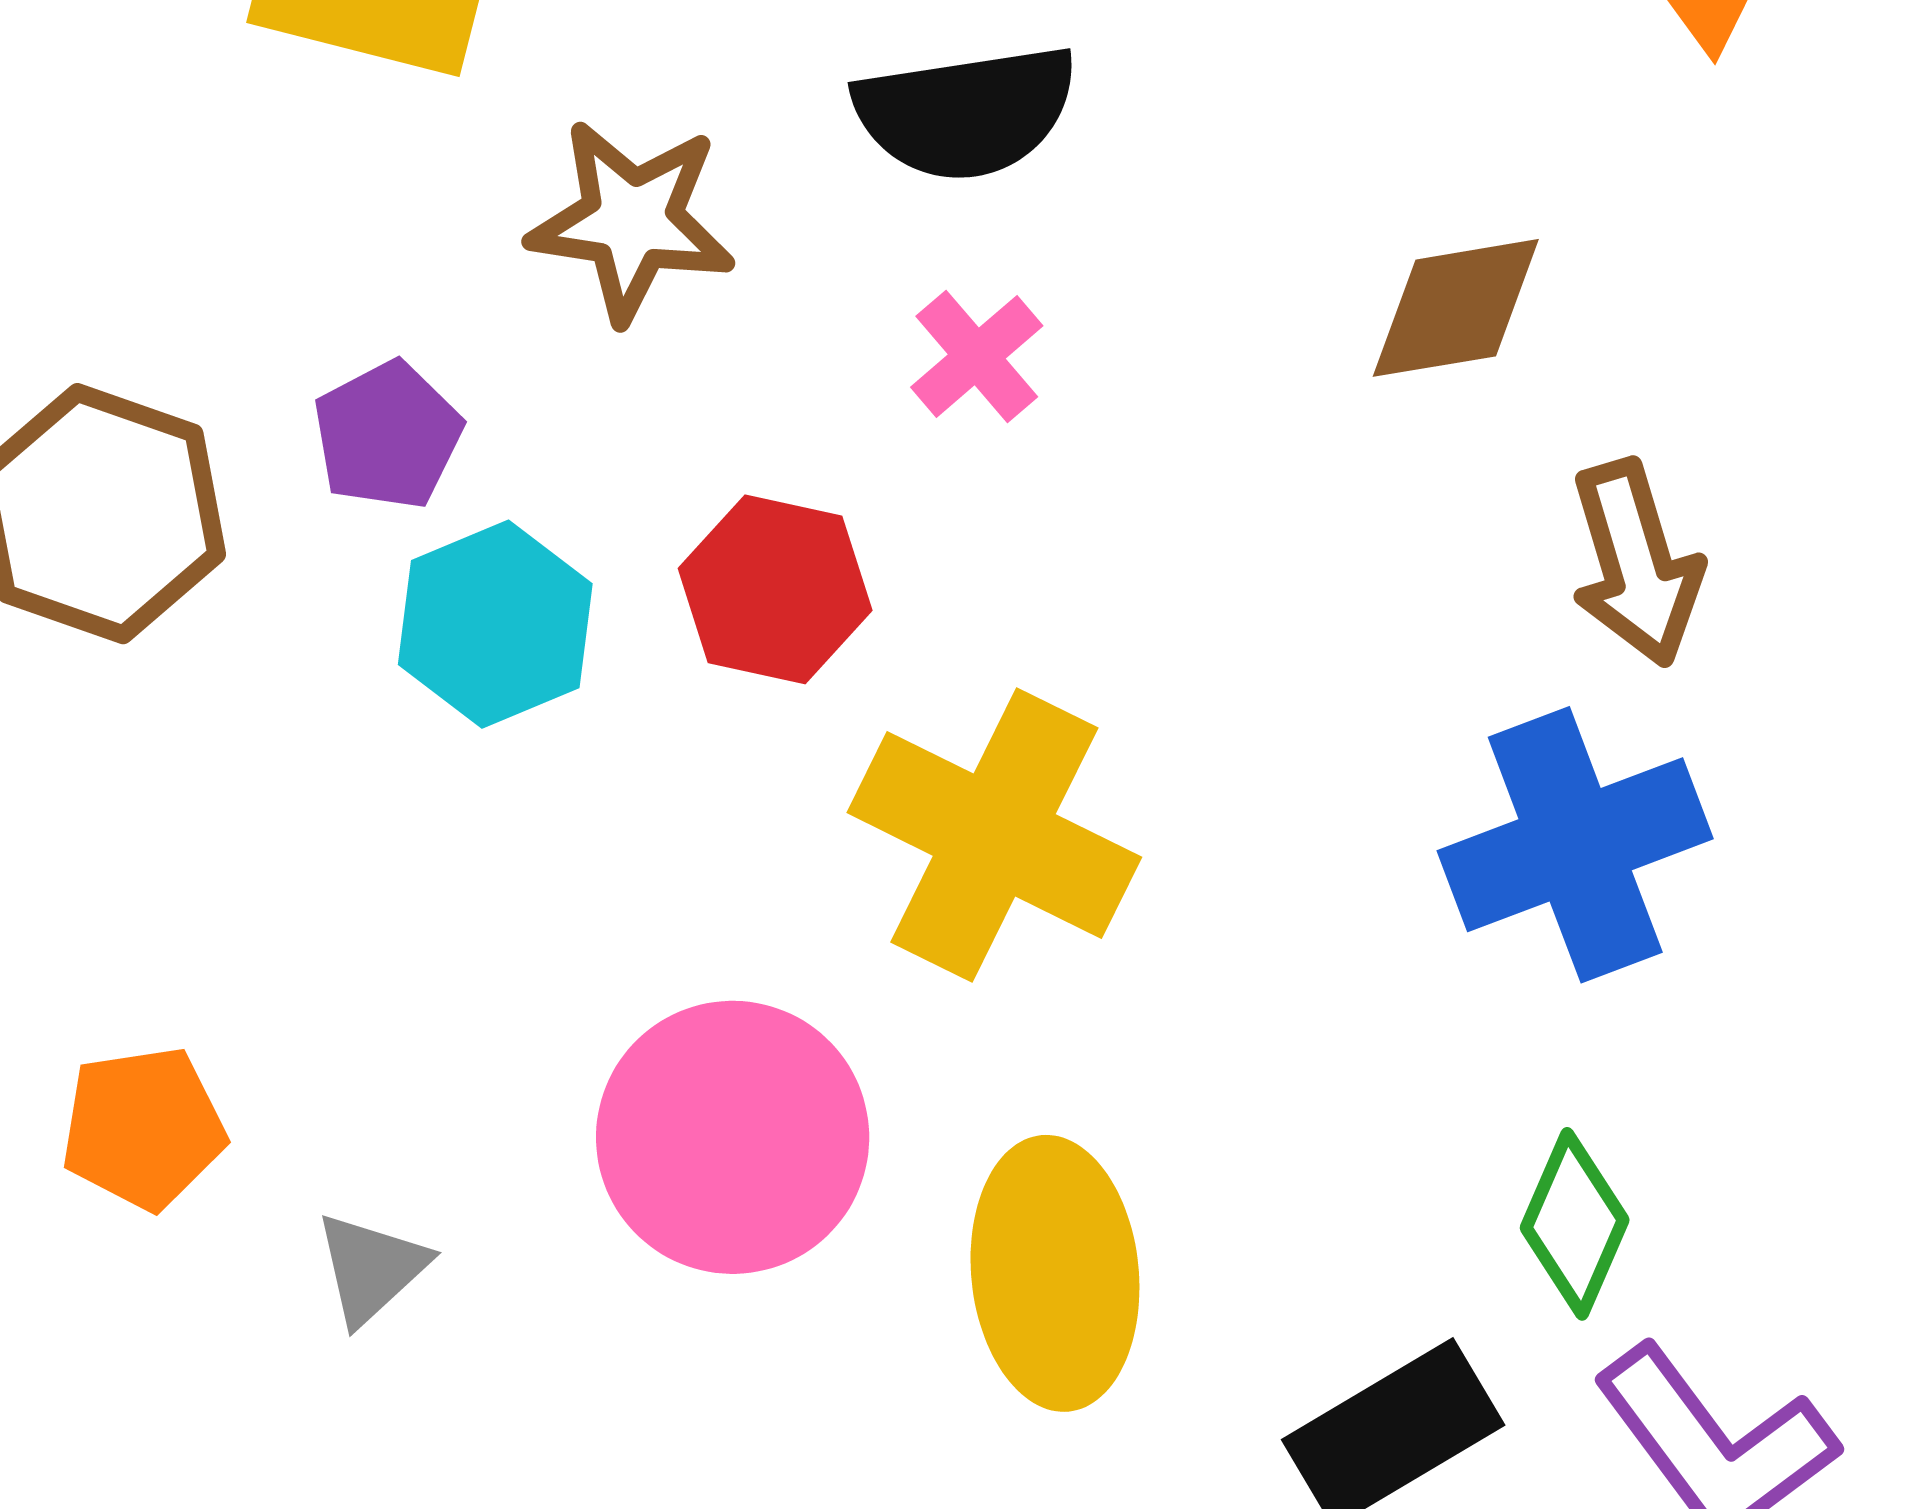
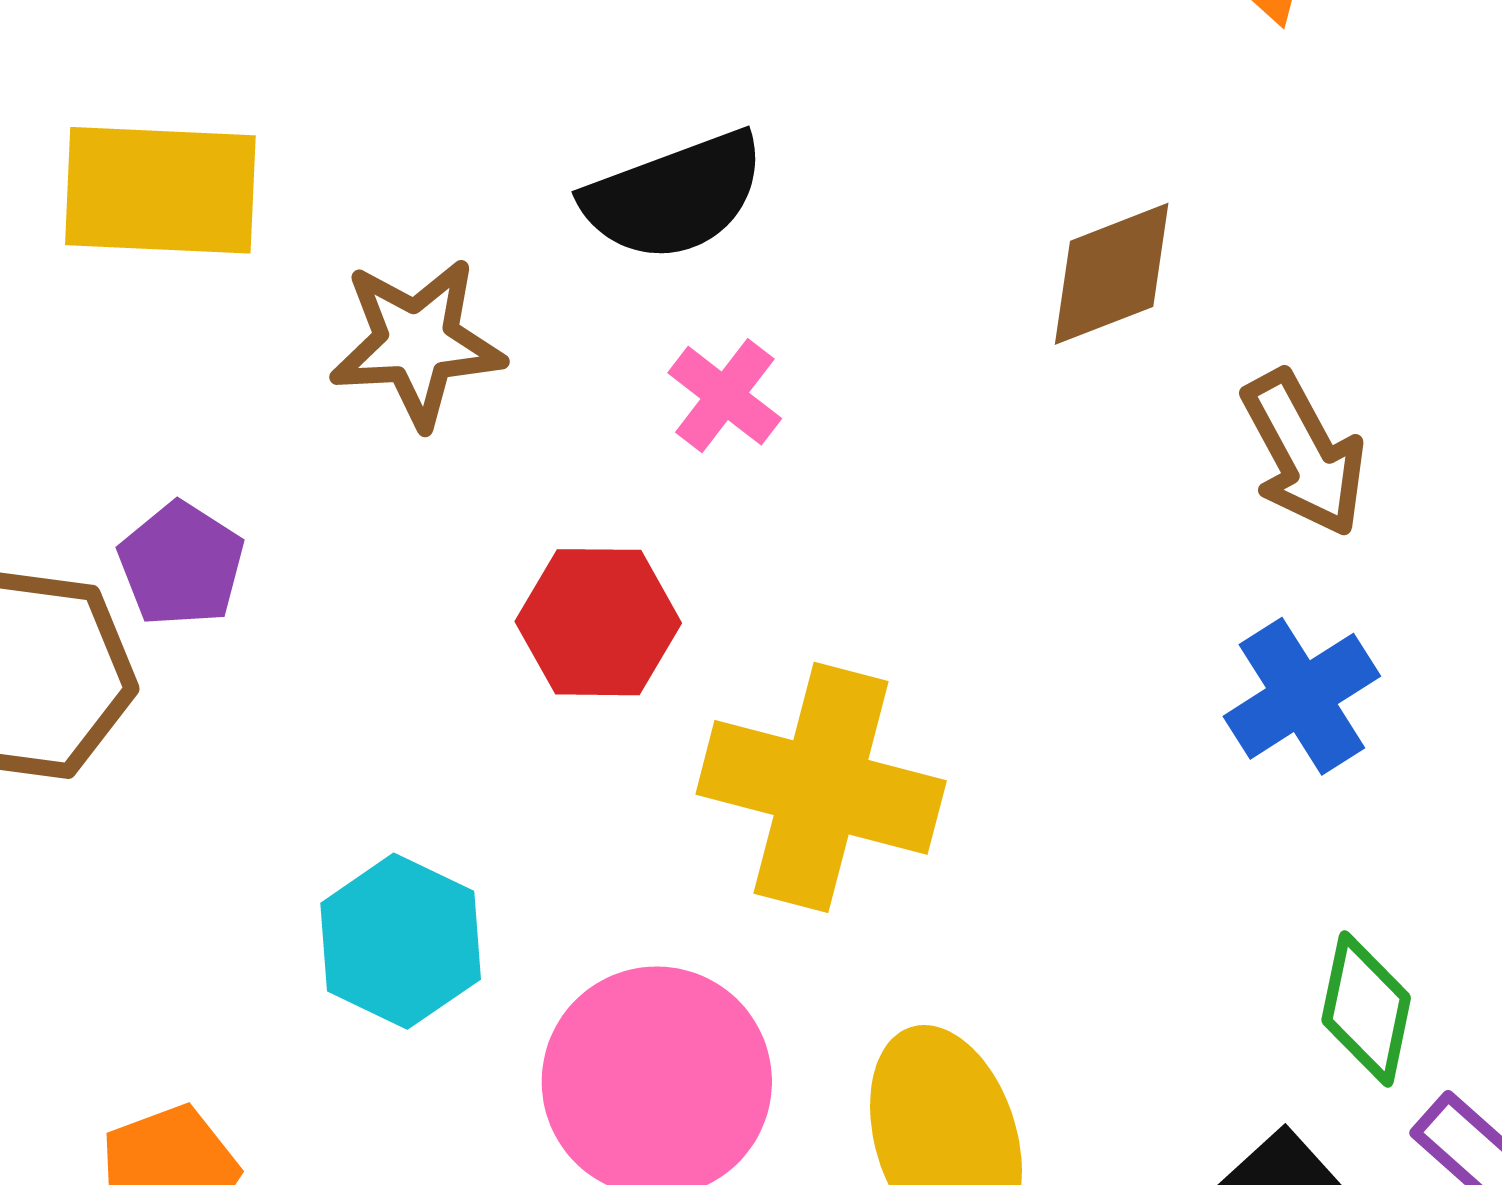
purple pentagon: (388, 435) -> (181, 564), moved
cyan hexagon: (495, 624) -> (401, 941), moved
blue cross: (1575, 845) -> (1302, 696), size x0.7

